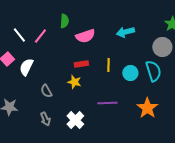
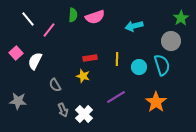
white line: (19, 35) -> (28, 19), moved
pink semicircle: (85, 36) -> (95, 17), moved
purple line: (107, 103) -> (116, 97), turned -30
gray arrow: (45, 119) -> (63, 110), moved

